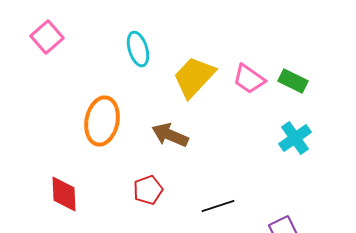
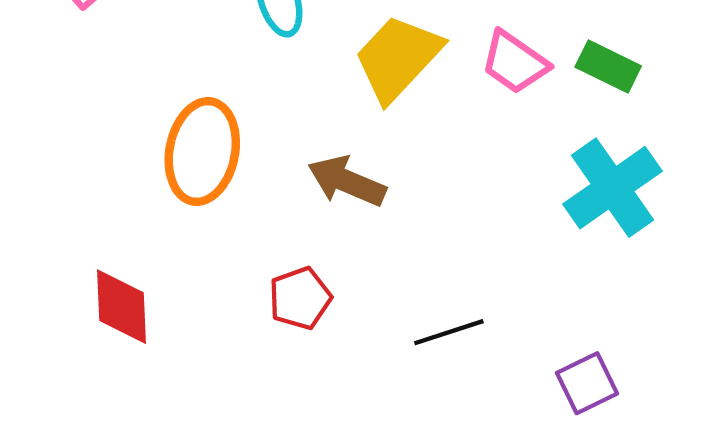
cyan cross: (295, 138) -> (612, 188), size x1.4

